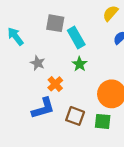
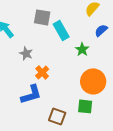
green star: (80, 64) -> (82, 49), moved
brown square: (75, 116) -> (57, 116), moved

